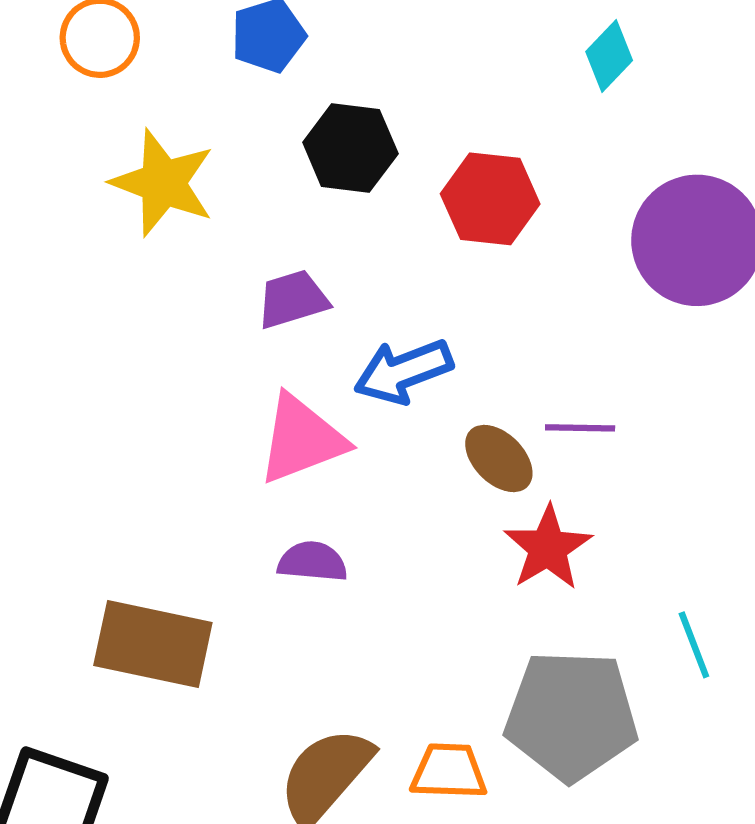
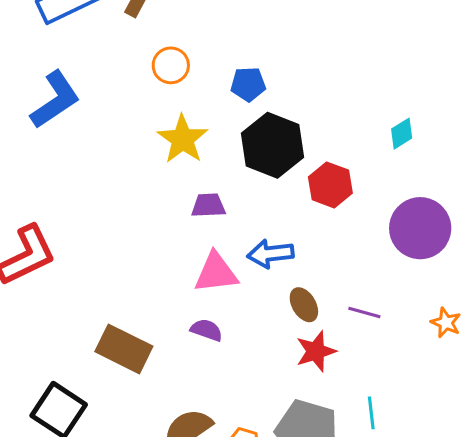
black hexagon: (350, 148) -> (273, 145), size x1.5
purple trapezoid: (293, 299) -> (208, 205), moved
purple line: (580, 428) -> (364, 313), moved

